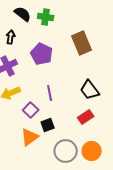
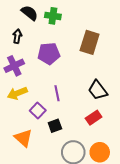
brown rectangle: (82, 43) -> (90, 42), turned 40
purple pentagon: (42, 54) -> (49, 54), turned -30
orange triangle: (30, 137) -> (23, 138), moved, turned -42

